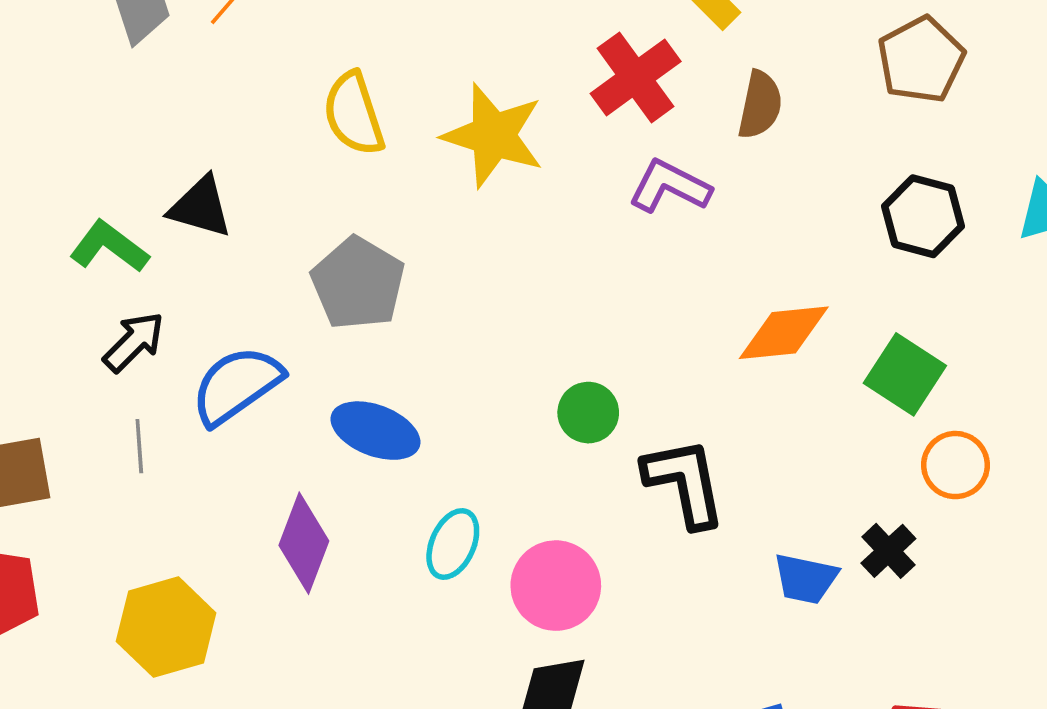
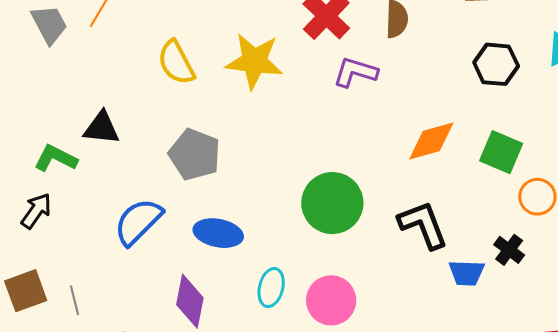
black arrow: (134, 342) -> (36, 211), moved
green circle: (588, 413) -> (332, 203), size x1.8
gray line: (139, 446) -> (75, 300), moved
black L-shape: (685, 483) -> (423, 225), moved

